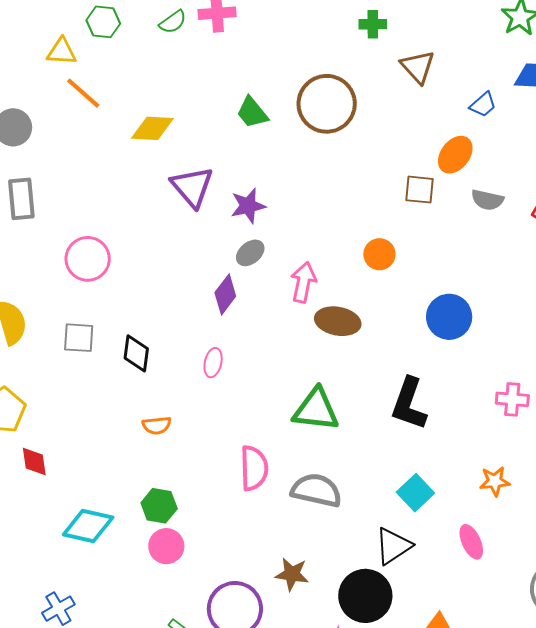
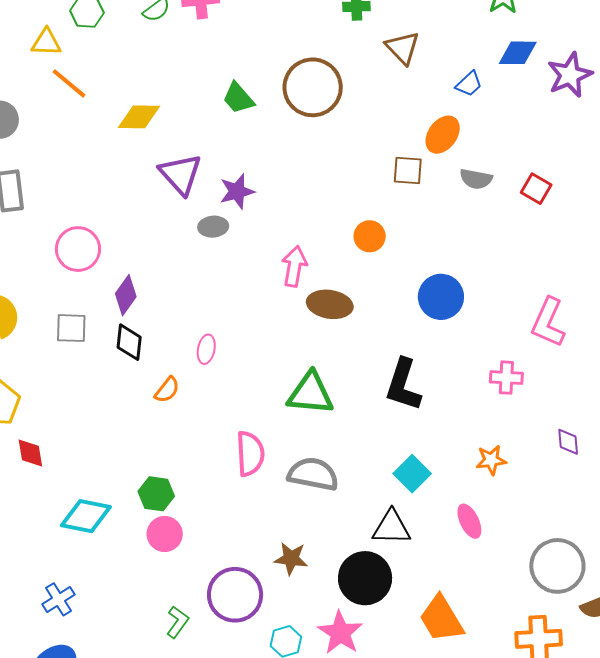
gray ellipse: (250, 253) -> (213, 227), moved, turned 36
purple diamond: (225, 294) -> (126, 295), moved
orange semicircle: (157, 425) -> (167, 390), moved, turned -44
black triangle: (393, 546) -> (391, 527), turned 36

